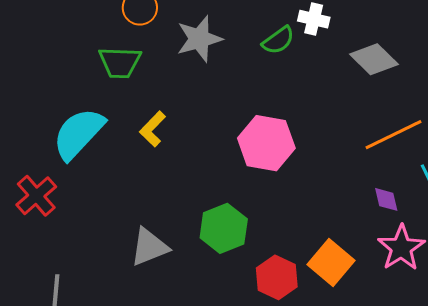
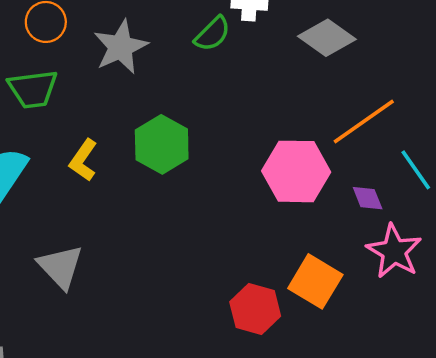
pink hexagon: (266, 143) -> (296, 171), moved
green hexagon: (224, 228) -> (162, 144), moved
gray triangle: (149, 247) -> (60, 267), moved, turned -42

